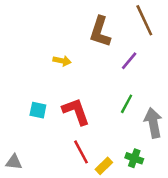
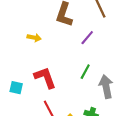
cyan square: (38, 110) -> (16, 88), moved

